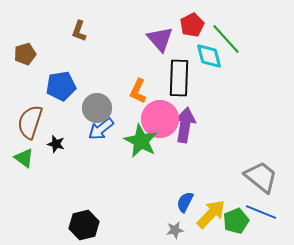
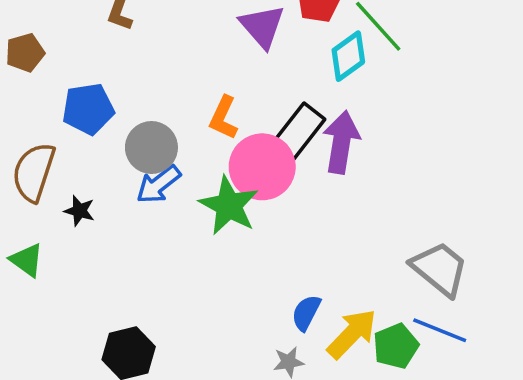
cyan diamond: (209, 56) -> (348, 56), turned 68
black rectangle: (179, 78) -> (296, 135), moved, turned 36
purple arrow: (185, 125) -> (341, 142), moved
green triangle: (24, 158) -> (27, 260), moved

